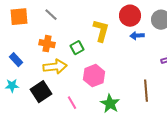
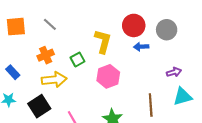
orange cross: (47, 44) -> (46, 55), turned -35
pink hexagon: (94, 76) -> (108, 76), moved

